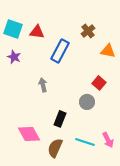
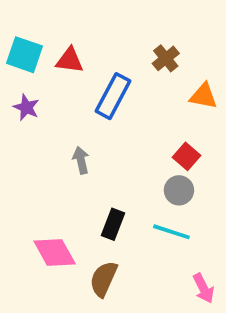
gray circle: (87, 102) -> (179, 190), moved
pink arrow: (108, 140) -> (203, 288), moved
cyan line: (85, 142) -> (171, 232), moved

